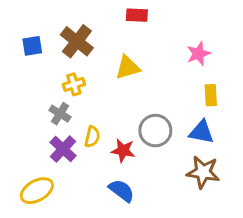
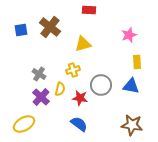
yellow cross: (74, 84) -> (73, 70), moved
brown star: (203, 172) -> (132, 125), moved

